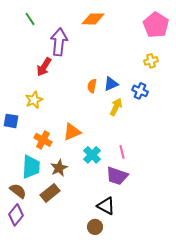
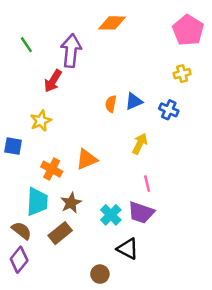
green line: (30, 19) -> (26, 45), moved
yellow arrow: (116, 107) -> (140, 144), moved
cyan cross: (92, 155) -> (111, 215), moved
brown circle: (95, 227) -> (100, 274), moved

